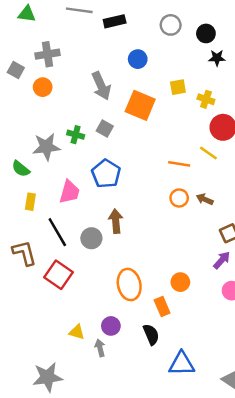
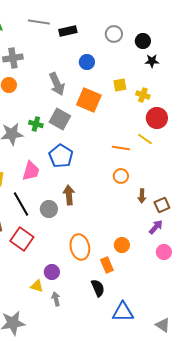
gray square: (105, 129) -> (60, 119), size x1.5
brown arrow: (205, 199) -> (142, 196), moved, turned -112
purple circle: (111, 326) -> (52, 272), moved

